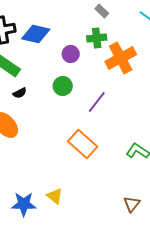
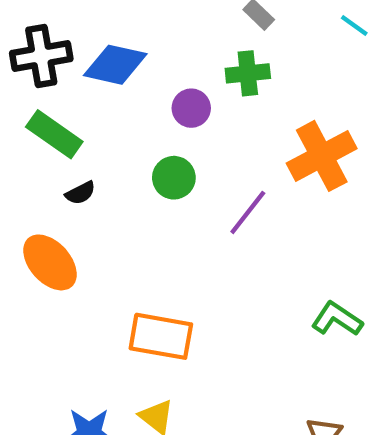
orange cross: (121, 58) -> (322, 156), moved
orange rectangle: (83, 144) -> (161, 336), moved, turned -32

